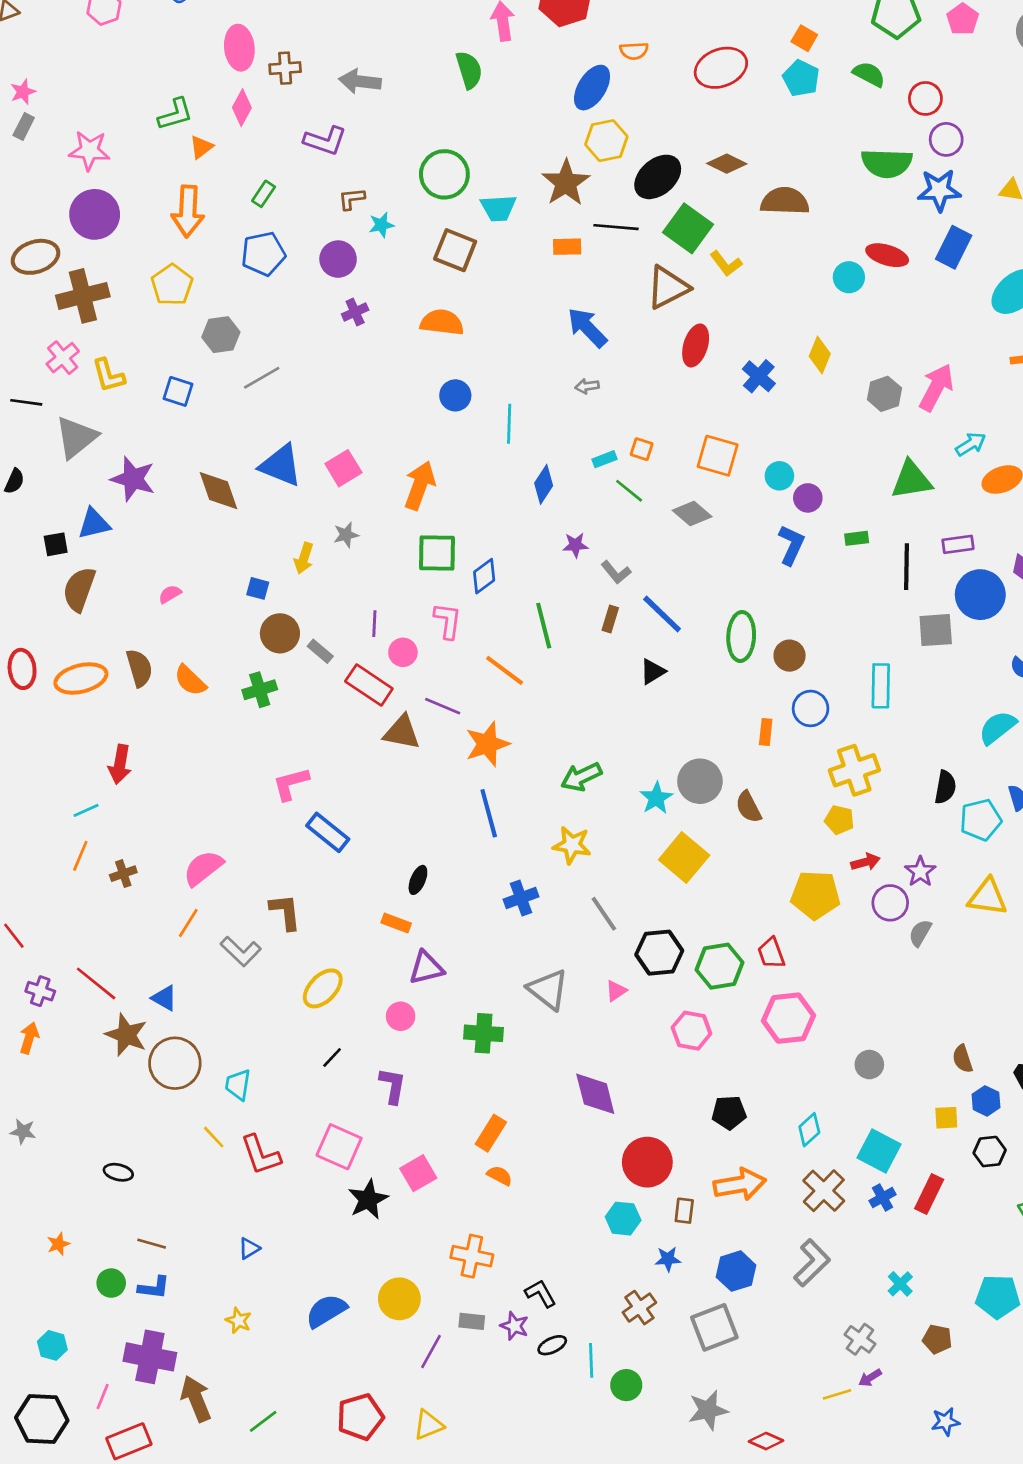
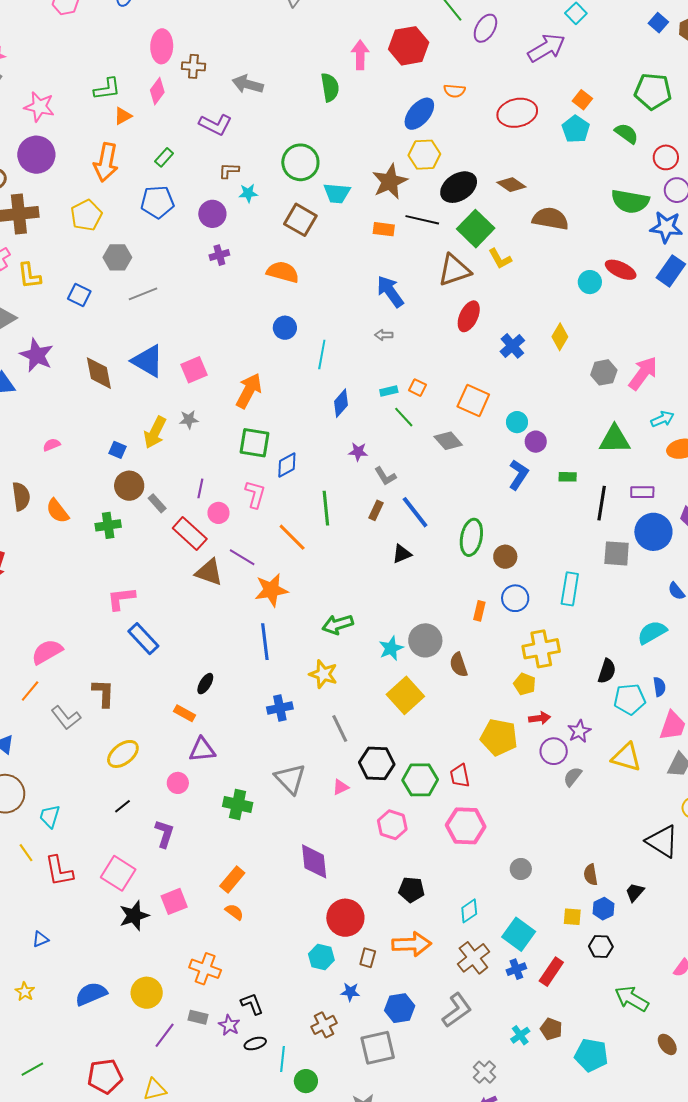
yellow arrow: (304, 558) -> (155, 432), size x1.4
brown pentagon: (937, 1339) -> (551, 1029), moved

